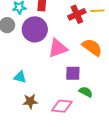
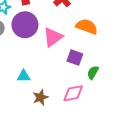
purple square: (73, 73) -> (75, 58), turned 35
green semicircle: (86, 92) -> (93, 72), turned -72

